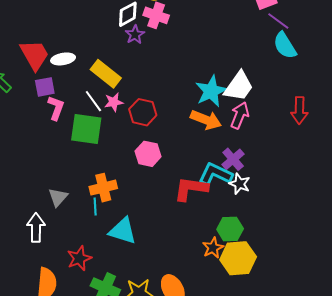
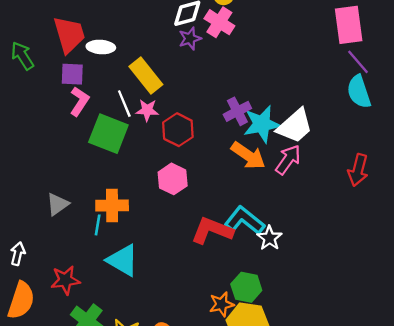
purple cross: (233, 159) -> (237, 111), moved
white arrow: (36, 228) -> (18, 254), moved, size x0.7

